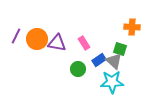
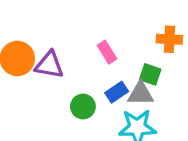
pink rectangle: (84, 43) -> (107, 52), moved
gray triangle: (114, 61) -> (141, 94), turned -42

